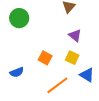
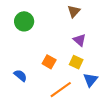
blue semicircle: (17, 72) -> (20, 76), turned -120
blue triangle: (87, 75) -> (91, 80), turned 35

